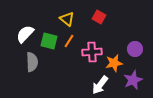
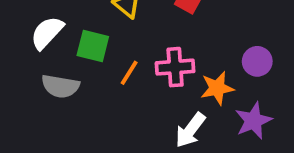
orange line: (69, 41) -> (129, 73), moved
gray semicircle: (32, 62) -> (60, 86), turned 102

